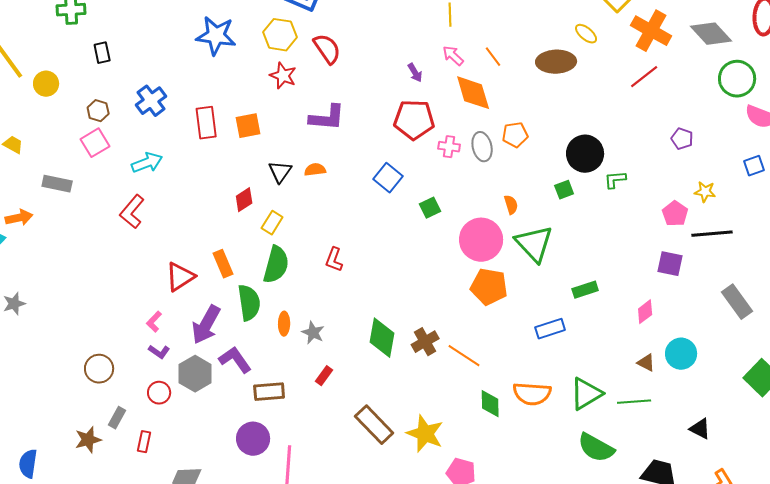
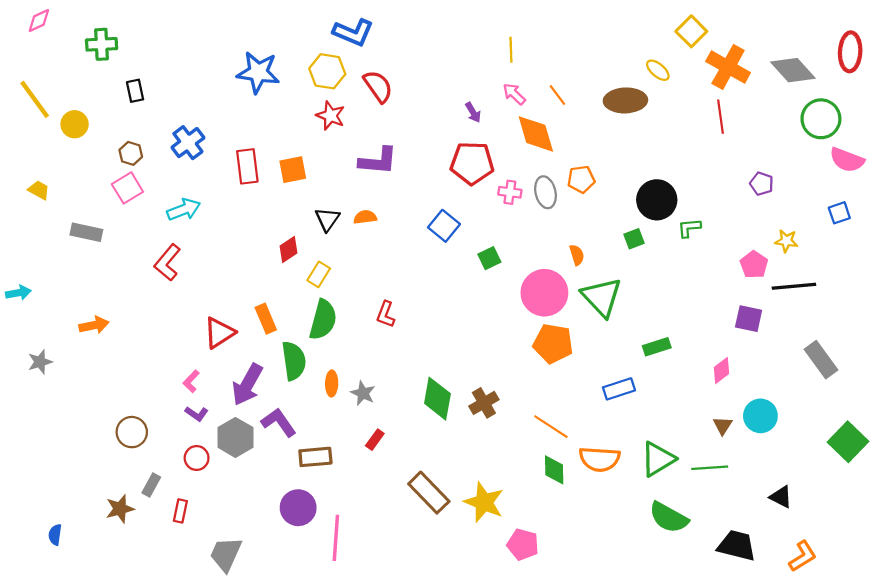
red line: (644, 77) -> (720, 117), turned -60
orange arrow: (19, 218) -> (94, 325), moved
orange line: (464, 356) -> (551, 427), moved
brown triangle: (646, 363) -> (723, 426), turned 36
blue semicircle: (28, 464) -> (55, 535), size x0.7

